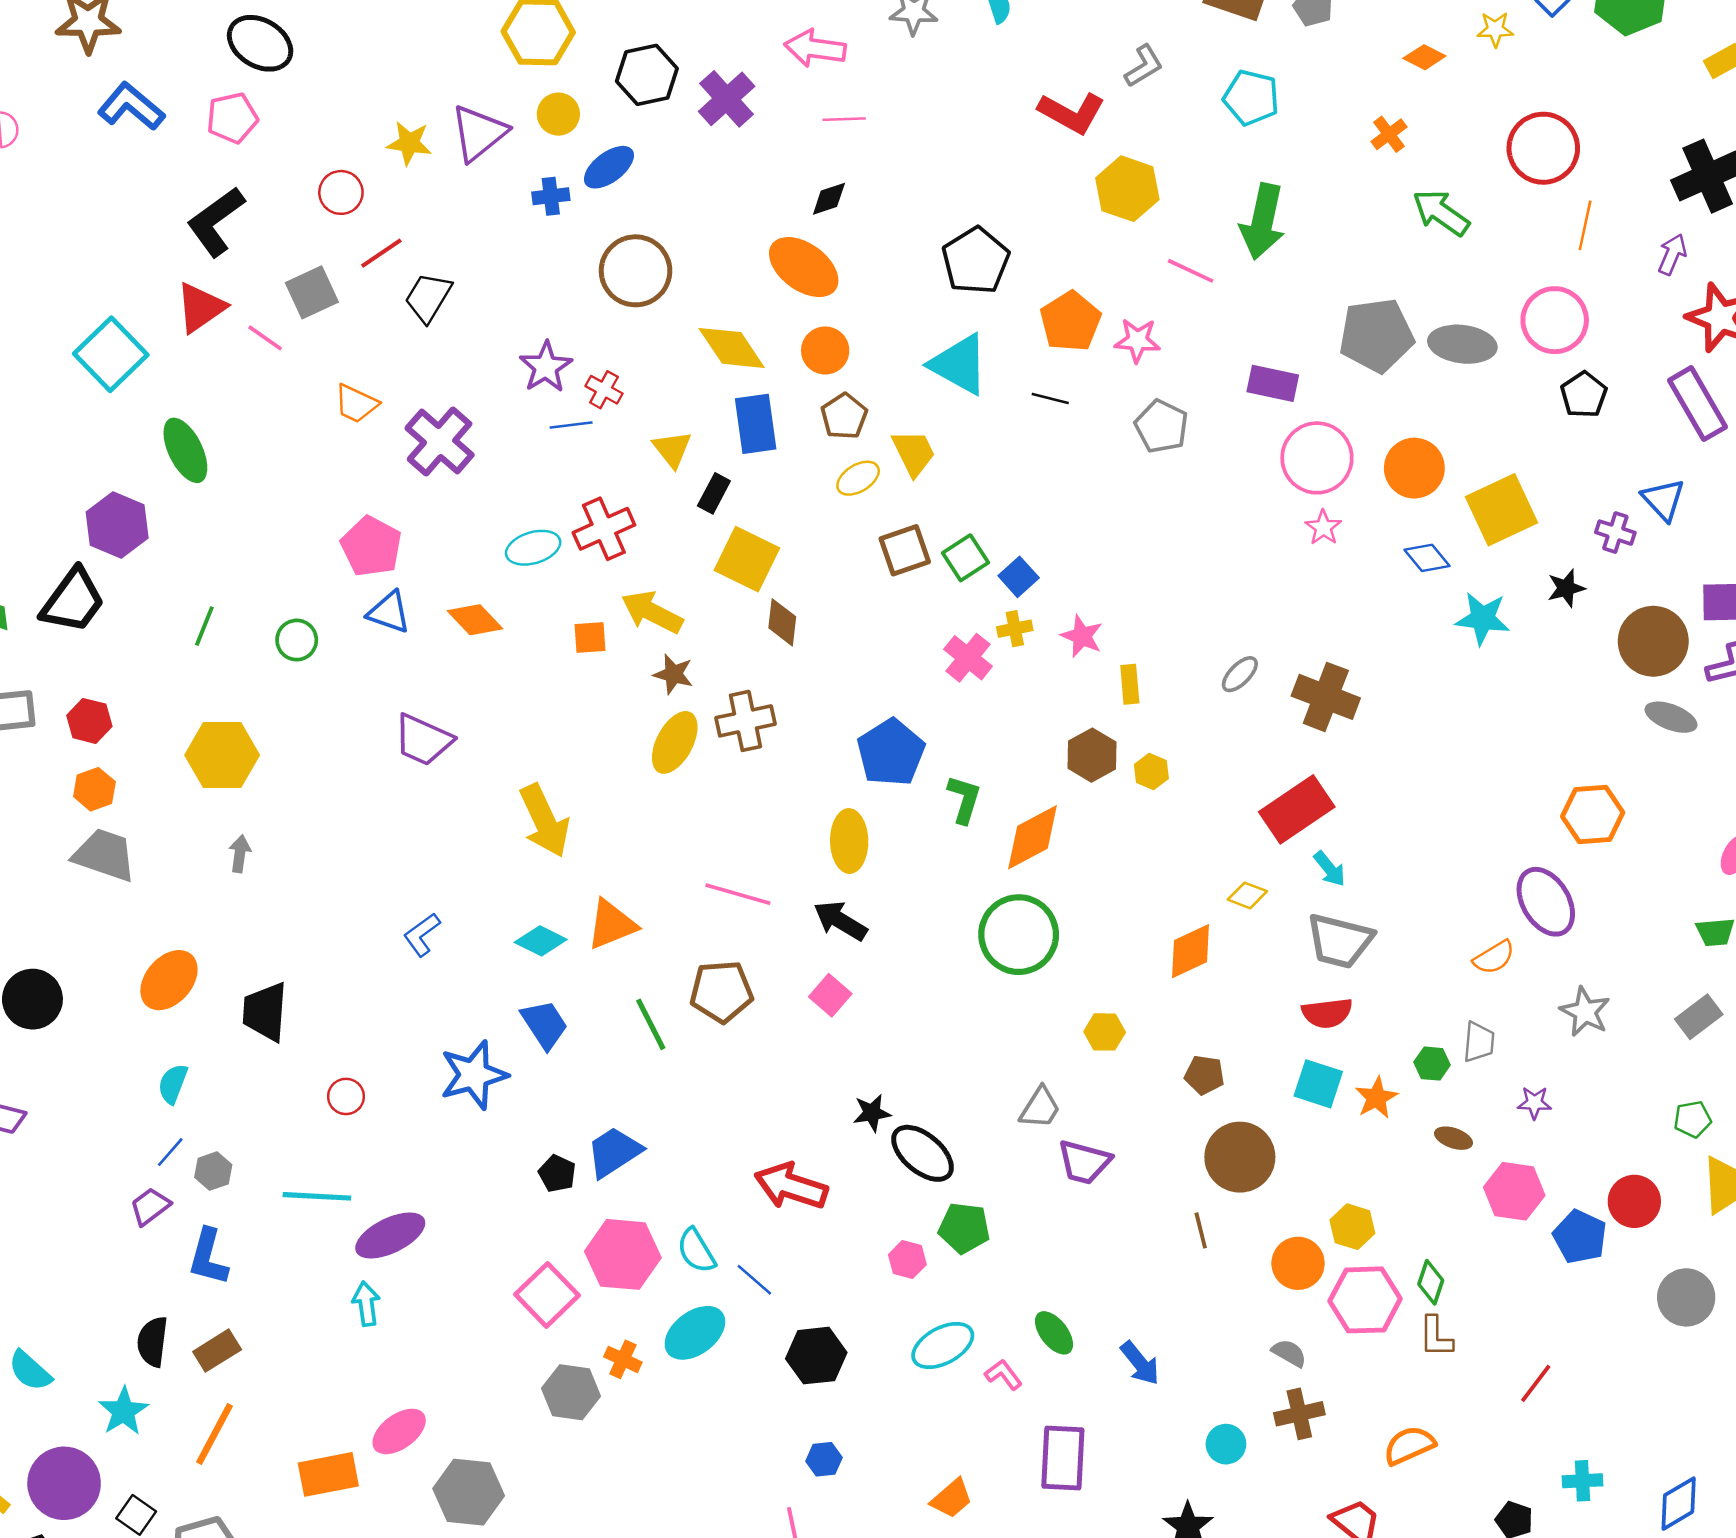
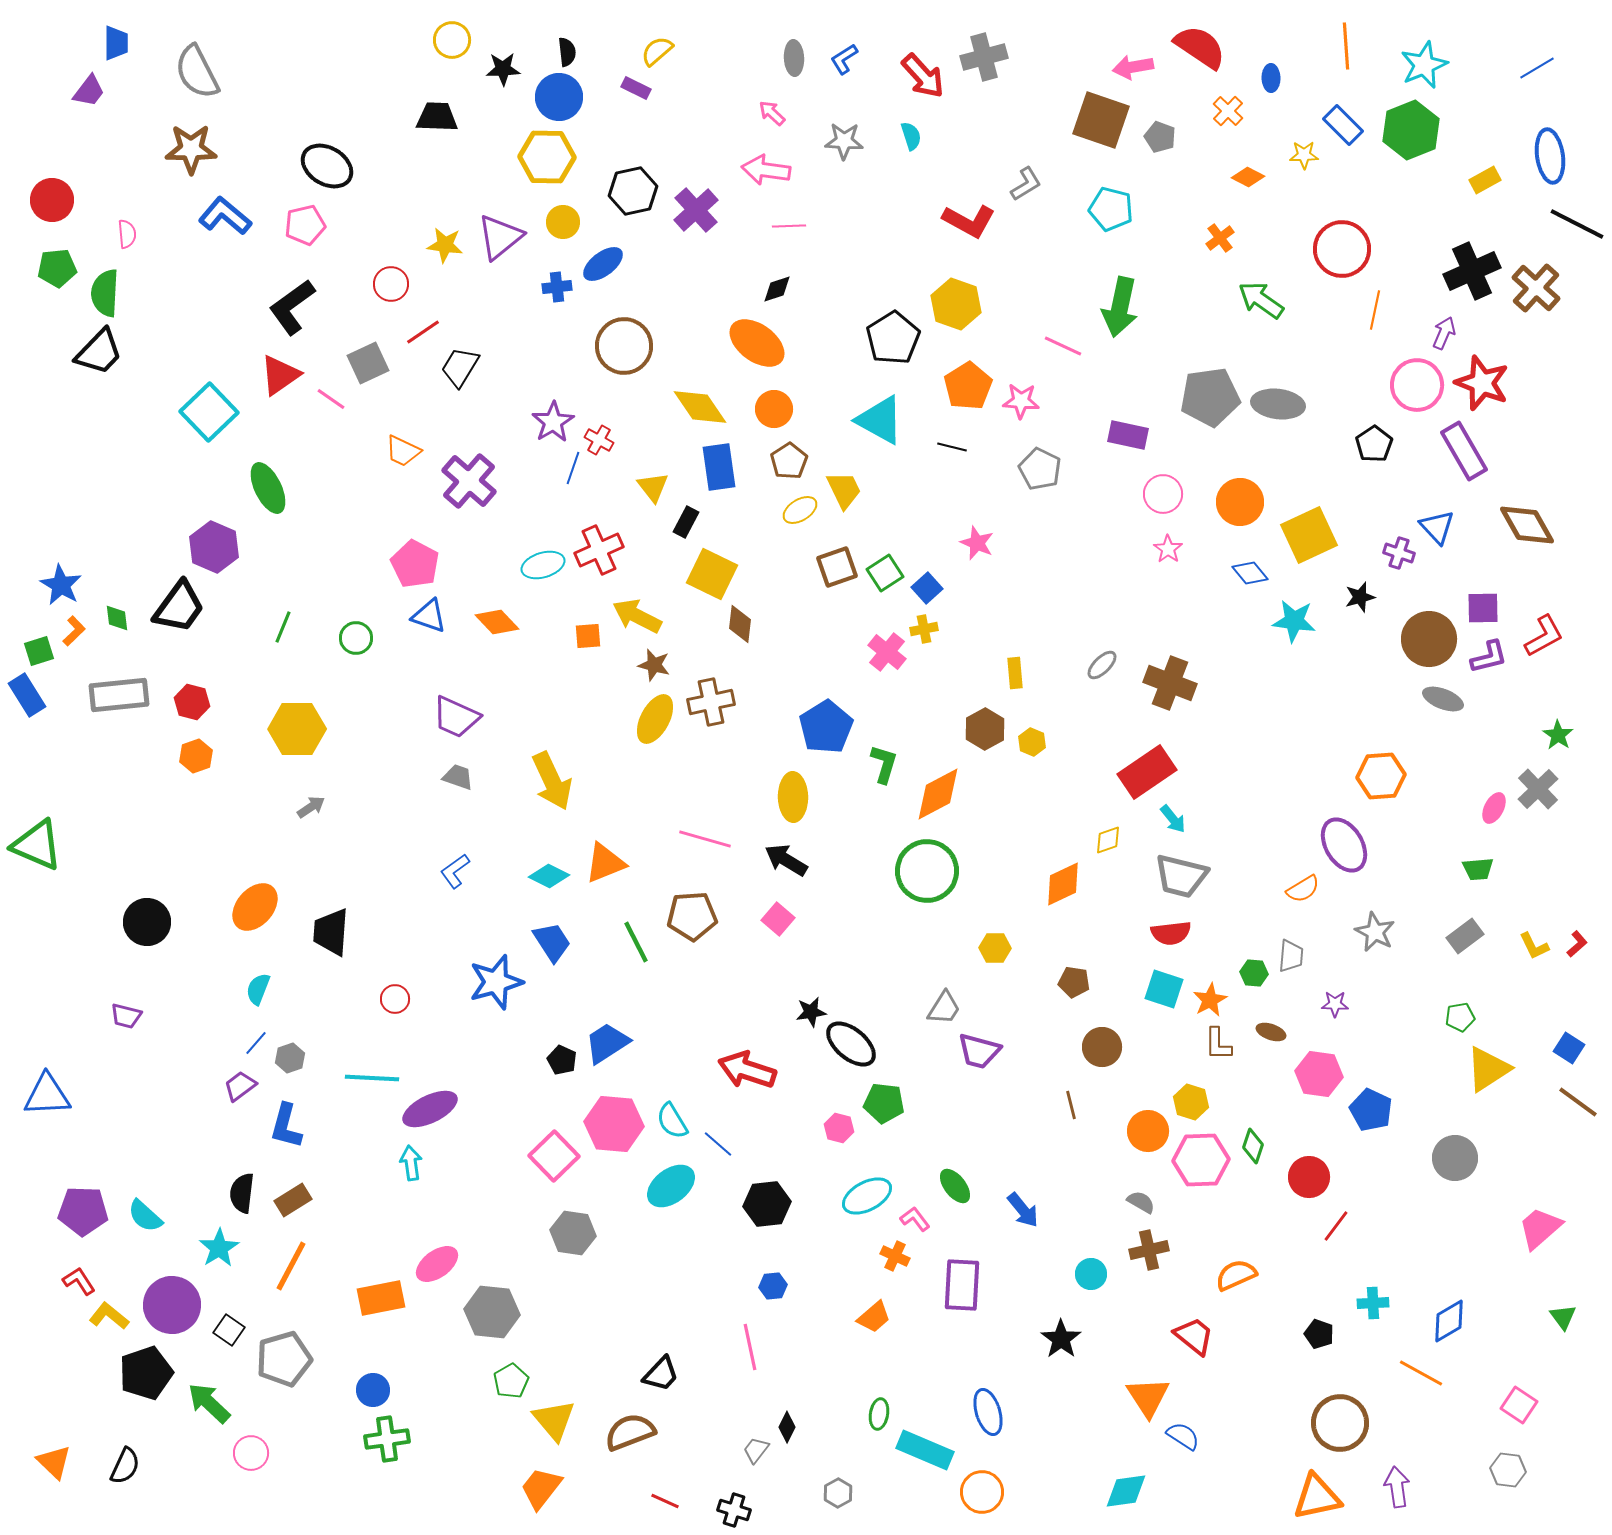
yellow hexagon: (1127, 189) -> (956, 304), moved
pink circle: (1555, 320) -> (1417, 385), moved
blue line: (571, 425) -> (573, 468), turned -64
pink circle: (1317, 458) -> (1163, 494), size x0.7
pink star: (1082, 636) -> (977, 543), moved
gray arrow: (240, 854) -> (311, 807), turned 48
gray trapezoid: (105, 855) -> (458, 777), moved, size x0.6
yellow diamond: (1247, 895) -> (1108, 840), turned -40
brown circle: (1240, 1157) -> (1102, 1047), size x0.7
red circle: (1634, 1201) -> (1309, 1177), moved
brown L-shape: (1436, 1337) -> (1218, 1044), moved
orange cross: (623, 1359) -> (895, 1256), moved

